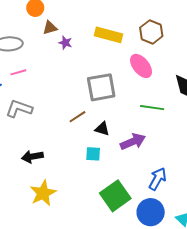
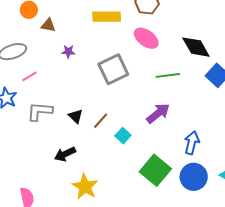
brown triangle: (50, 28) -> (48, 25), turned 42
purple star: (65, 43) -> (68, 52), moved
brown line: (77, 117) -> (101, 121), moved
black triangle: (102, 129) -> (76, 116), moved, turned 42
cyan square: (93, 154) -> (123, 136), turned -35

